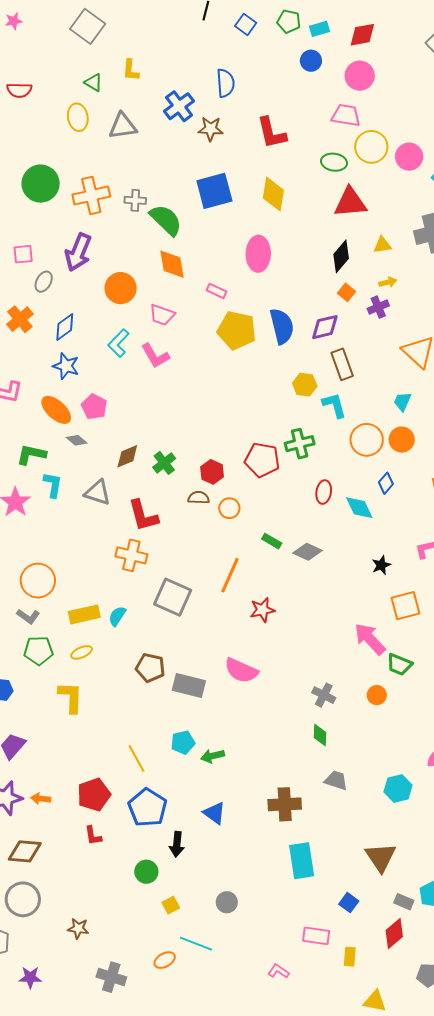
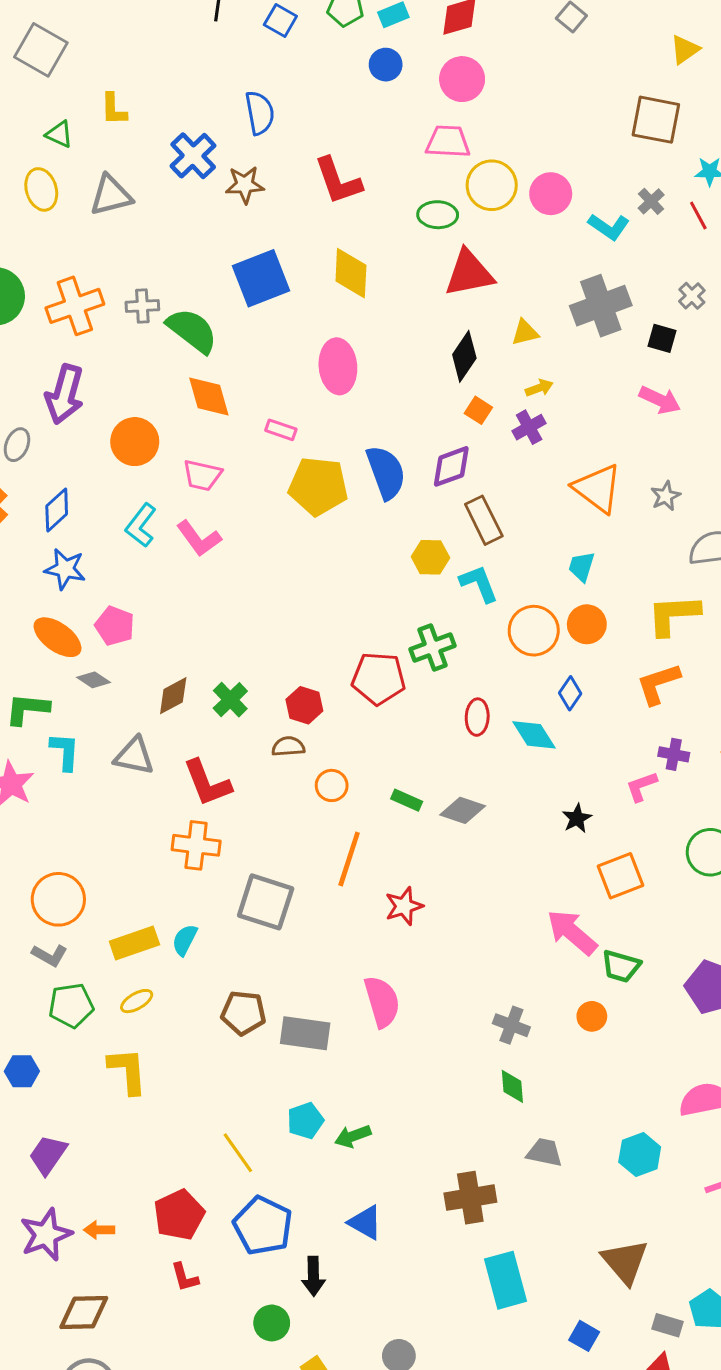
orange circle: (229, 508) -> (332, 785), moved
pink semicircle: (241, 670) -> (382, 1002), turned -124

